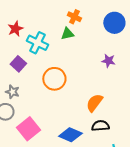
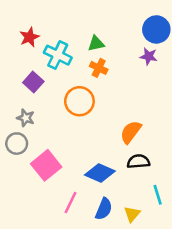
orange cross: (74, 17) -> (99, 68), moved
purple star: (108, 61) -> (149, 56), moved

